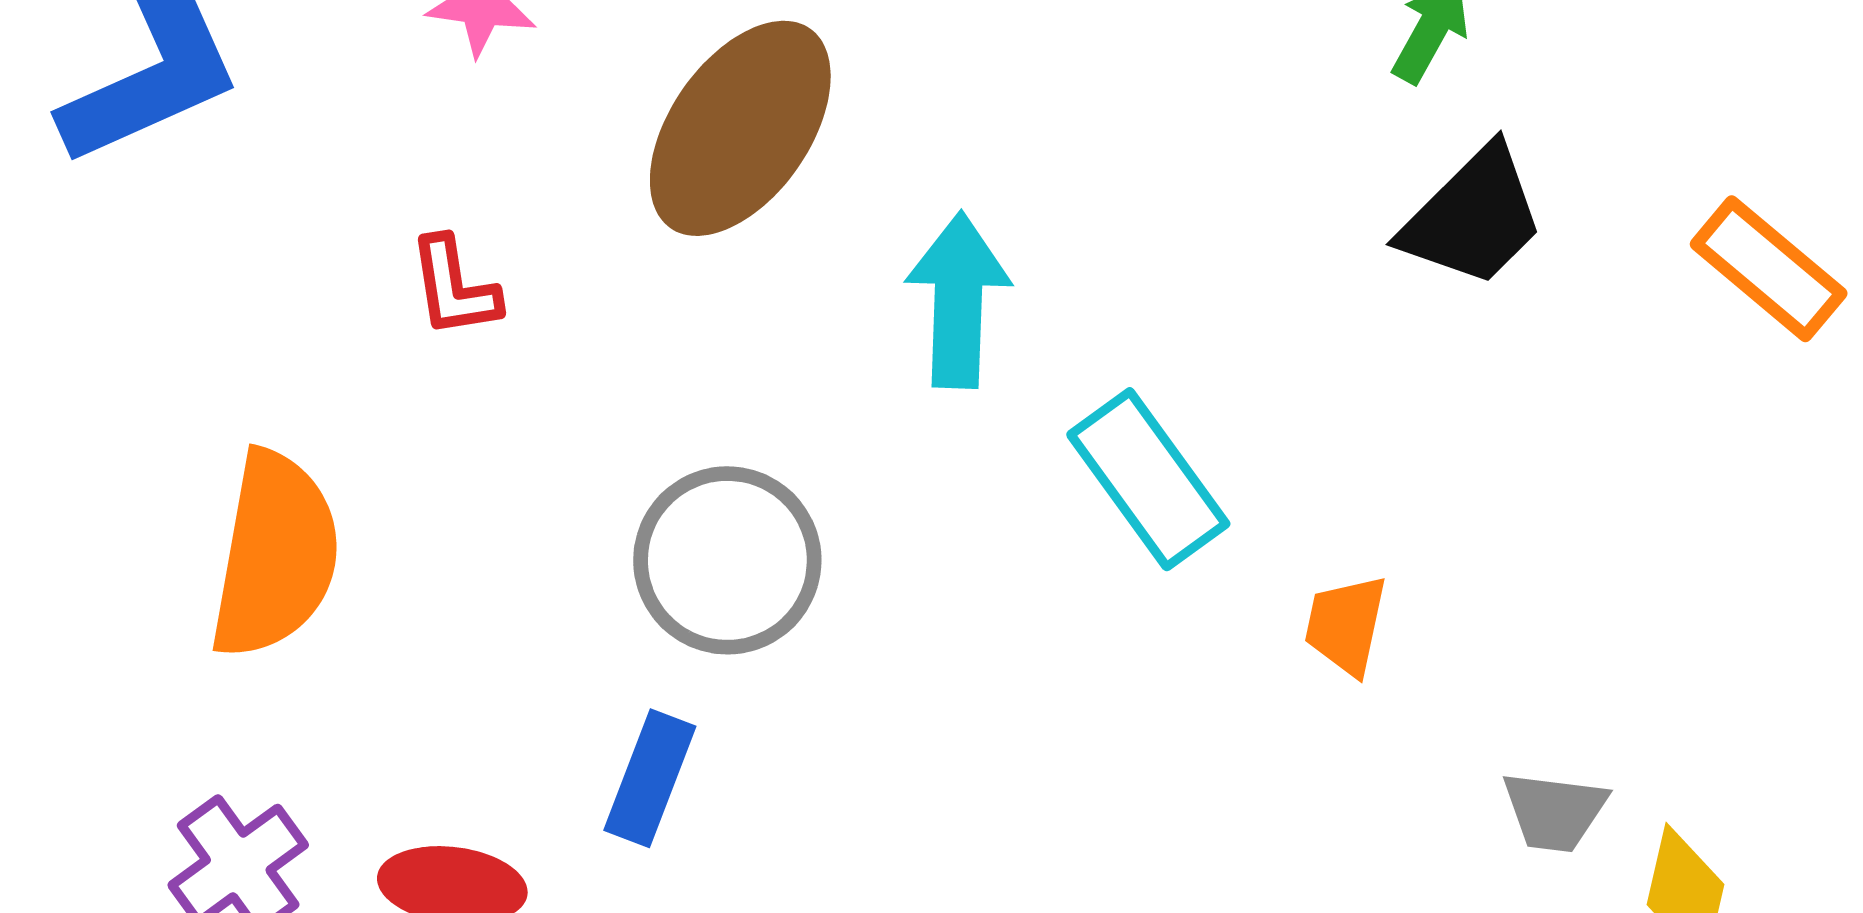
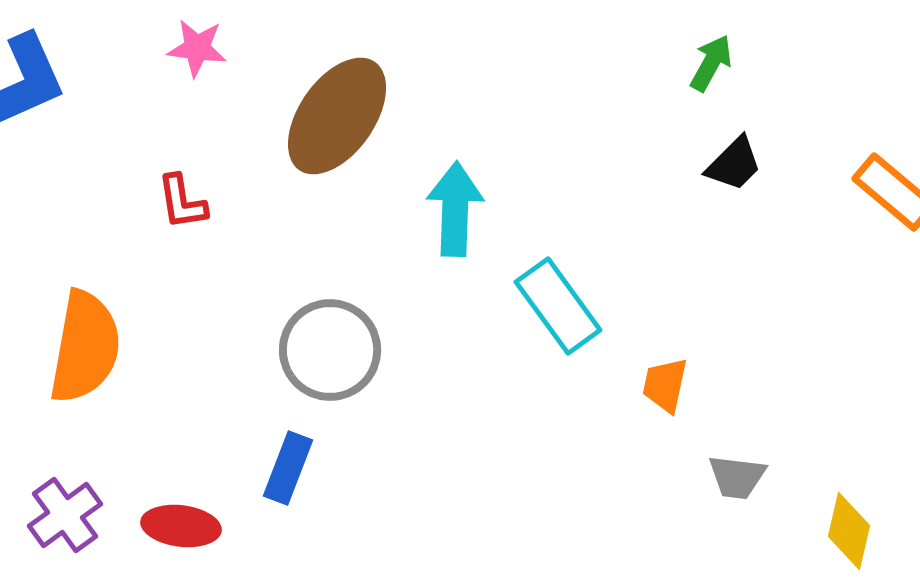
black trapezoid: (1473, 217) -> (734, 164), size x0.7
gray trapezoid: (1554, 811) -> (737, 477), moved

